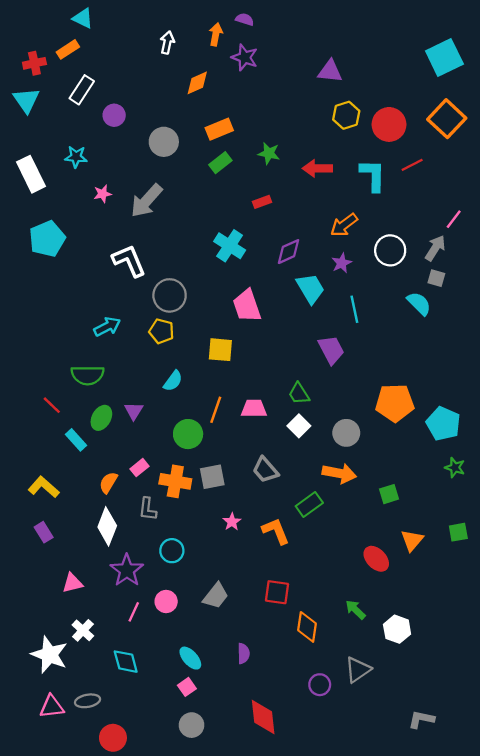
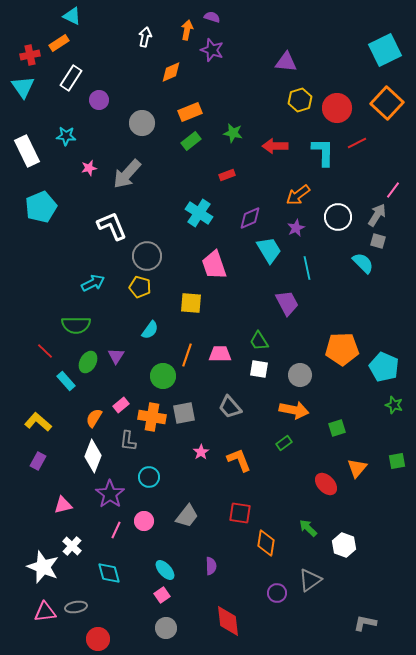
white square: (299, 426) -> (259, 369), turned -36
green rectangle: (309, 504) -> (284, 443), moved, size x0.7
purple rectangle: (44, 532) -> (38, 461), turned 60

